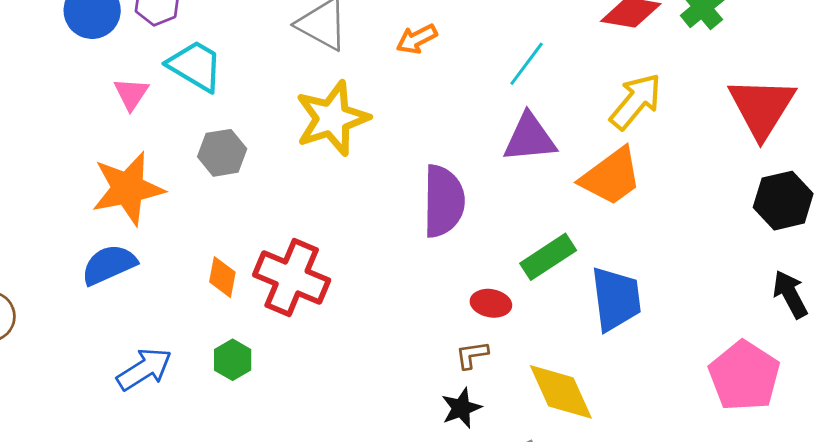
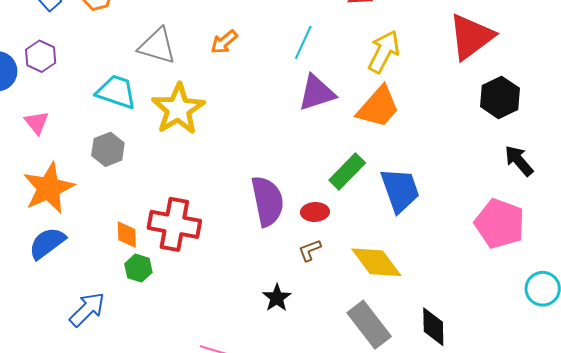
cyan trapezoid: (195, 66) -> (116, 92), moved
red triangle: (762, 107) -> (471, 37), turned 34
purple semicircle: (444, 201) -> (267, 201), moved
green hexagon: (233, 360) -> (138, 268), moved
black star: (461, 408) -> (277, 298), moved

